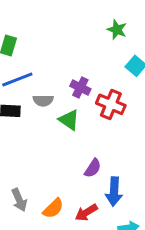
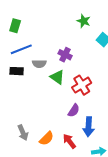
green star: (117, 30) -> (84, 21), moved
red cross: (111, 104) -> (82, 85), moved, turned 36
red arrow: (86, 213) -> (69, 141), turned 84

